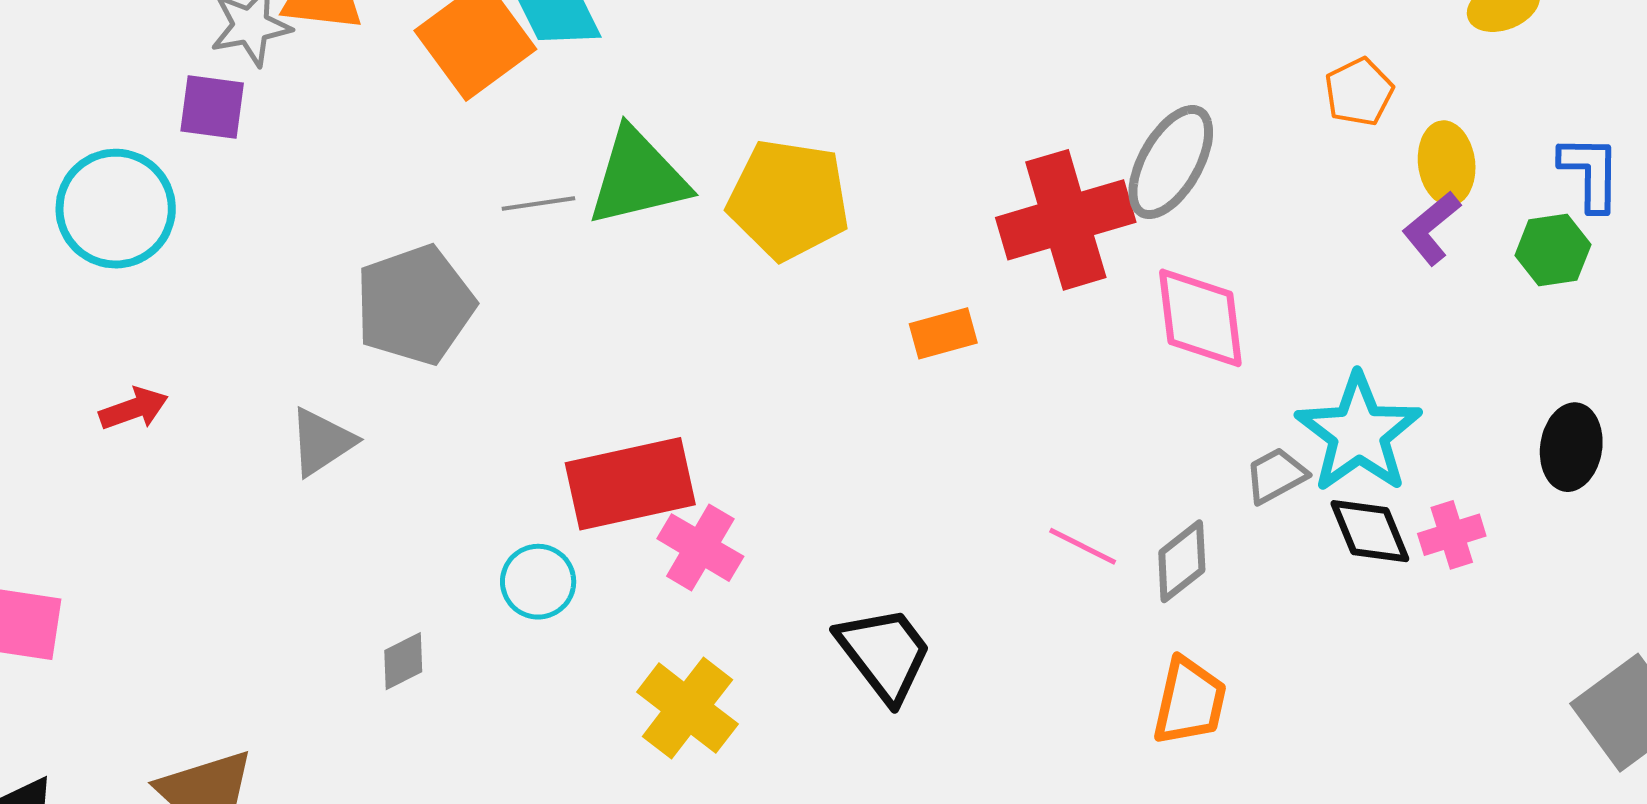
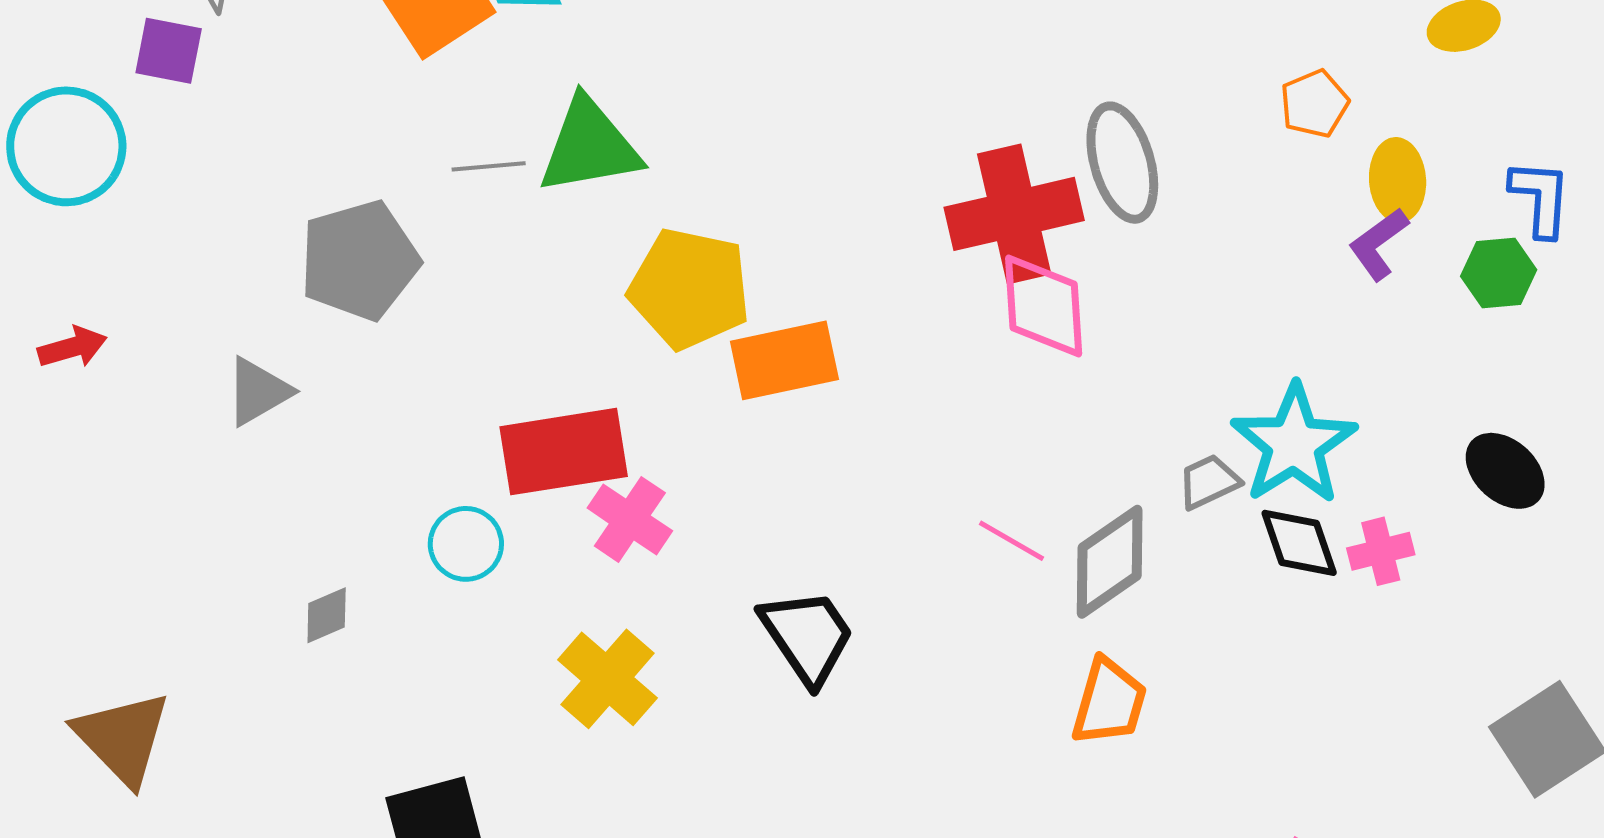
gray ellipse: (1171, 162) -> (1122, 163), turned -49
yellow pentagon: (789, 200) -> (690, 289), moved
pink diamond: (1200, 318) -> (1044, 306), moved
orange rectangle: (943, 333) -> (784, 360), moved, size x1.6
black ellipse: (1571, 447) -> (1505, 471), turned -60
gray diamond: (1182, 561) -> (1110, 562), size x1.4

